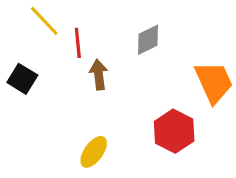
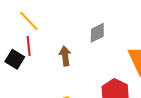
red line: (78, 43) -> (29, 46), moved

